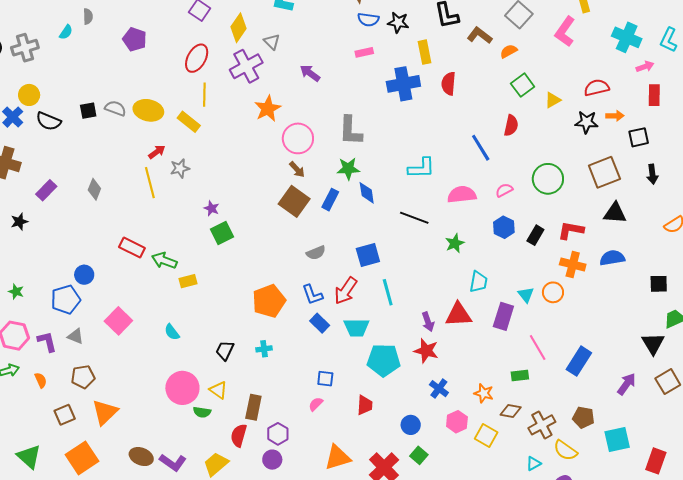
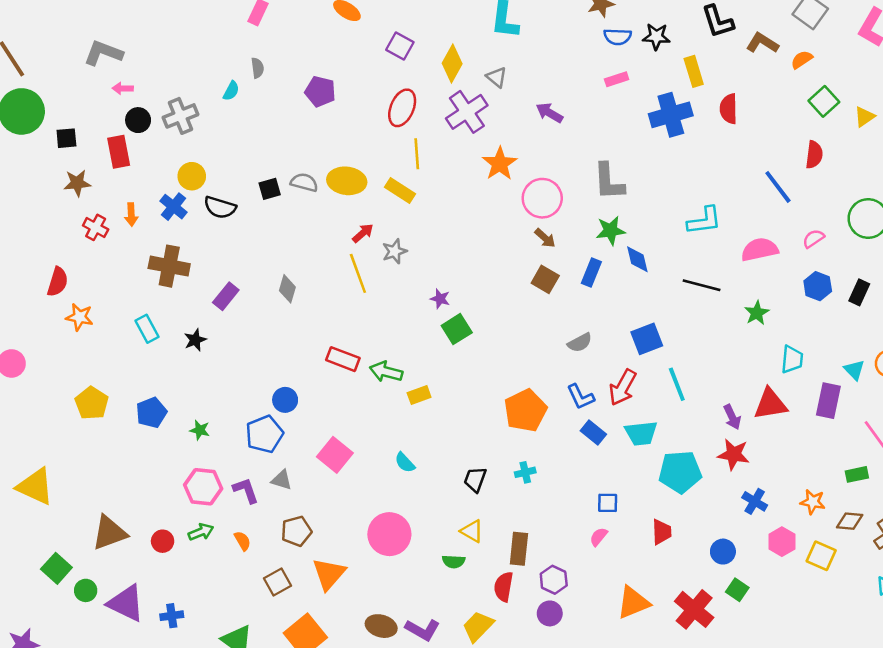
brown square: (294, 201) -> (545, 279), size x0.7
pink circle: (182, 388) -> (389, 534), moved

